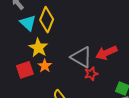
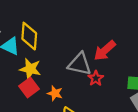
orange star: (45, 66) -> (55, 93), moved
red square: (25, 70) -> (29, 87), moved

